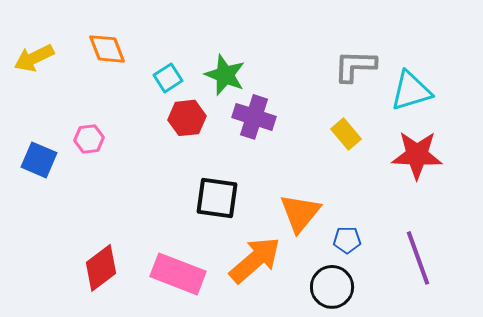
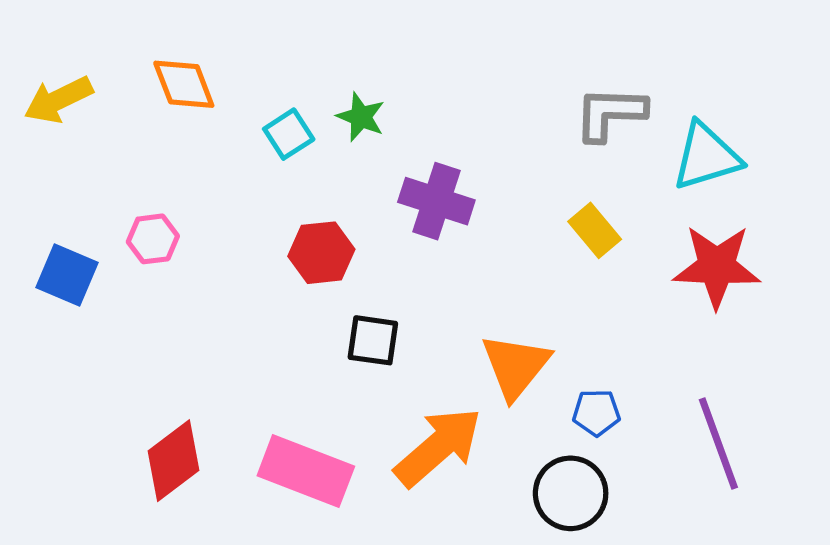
green star: (225, 75) -> (361, 117), moved, size x0.7
red hexagon: (187, 118) -> (321, 253), moved
black square: (217, 198) -> (373, 340), size x0.7

